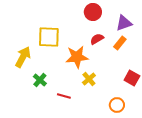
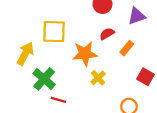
orange rectangle: (120, 43) -> (127, 48), moved
green cross: (40, 80) -> (44, 79), size x1.5
red line: (64, 96) -> (58, 100), moved

